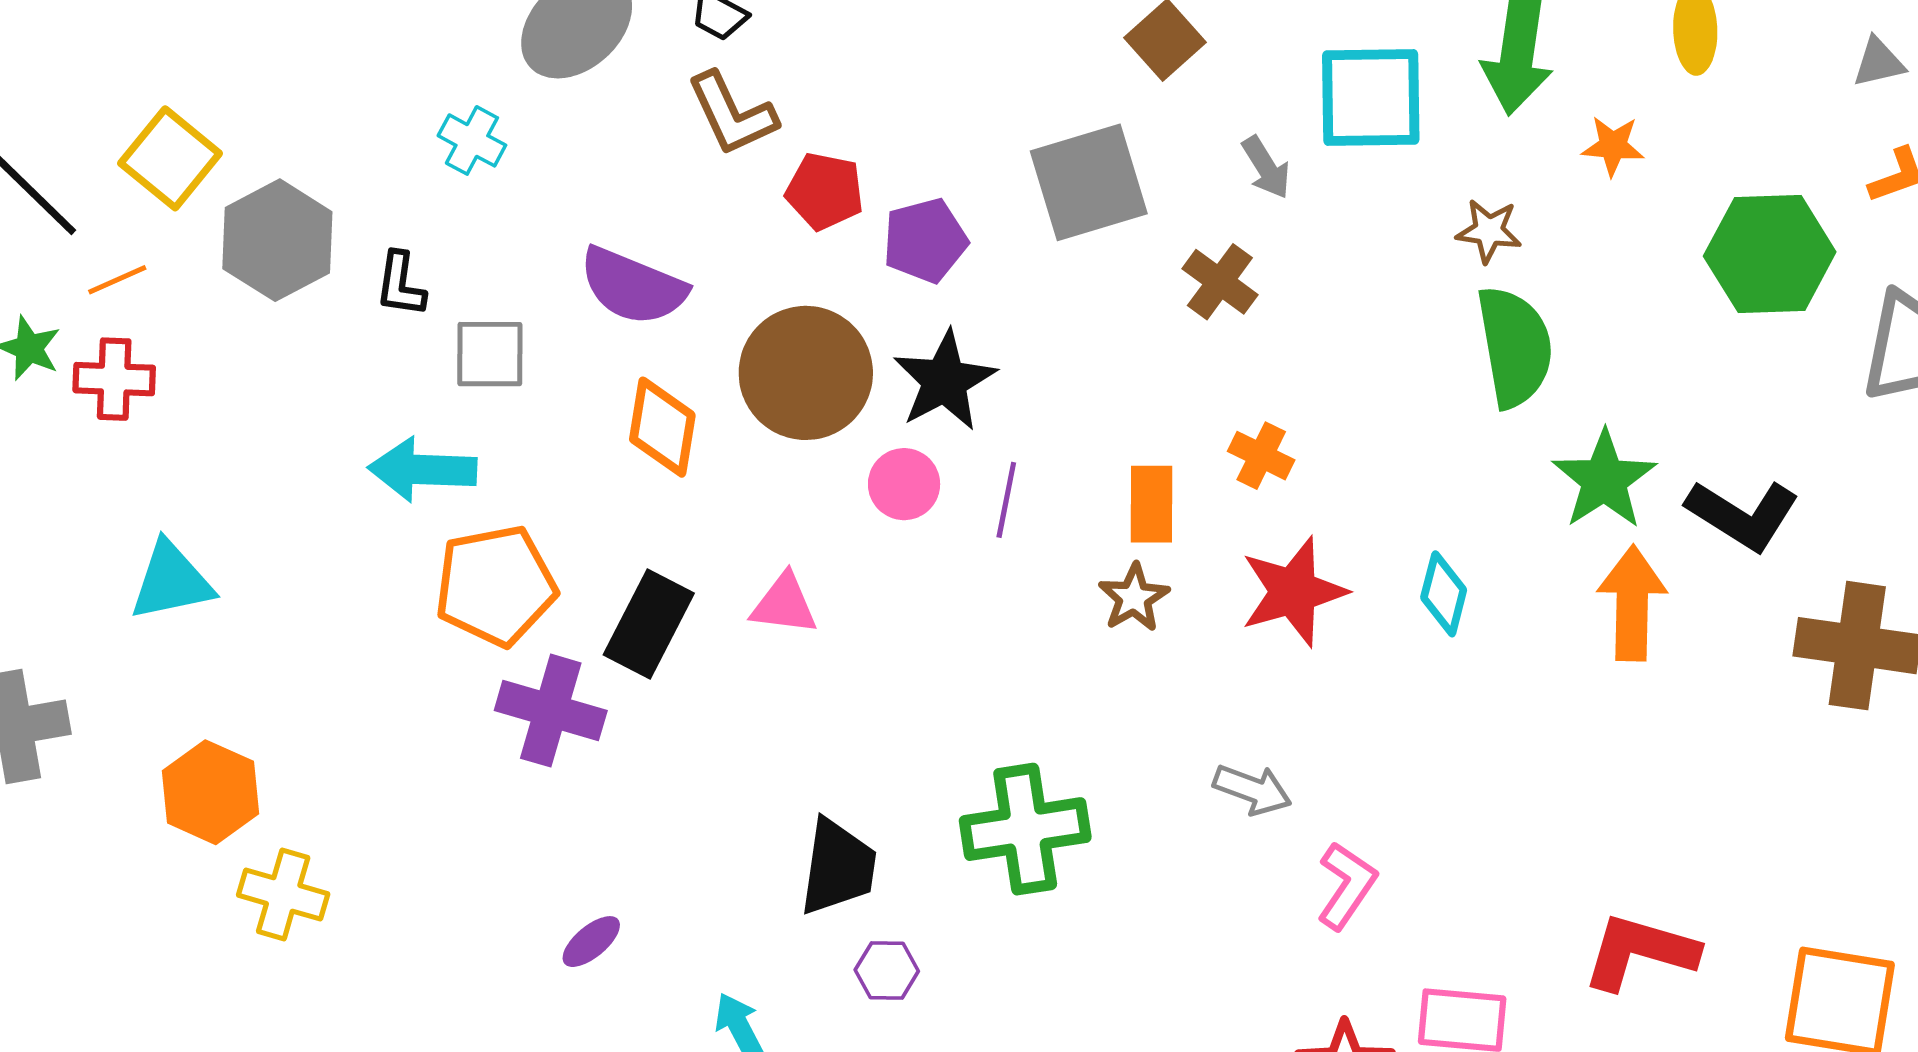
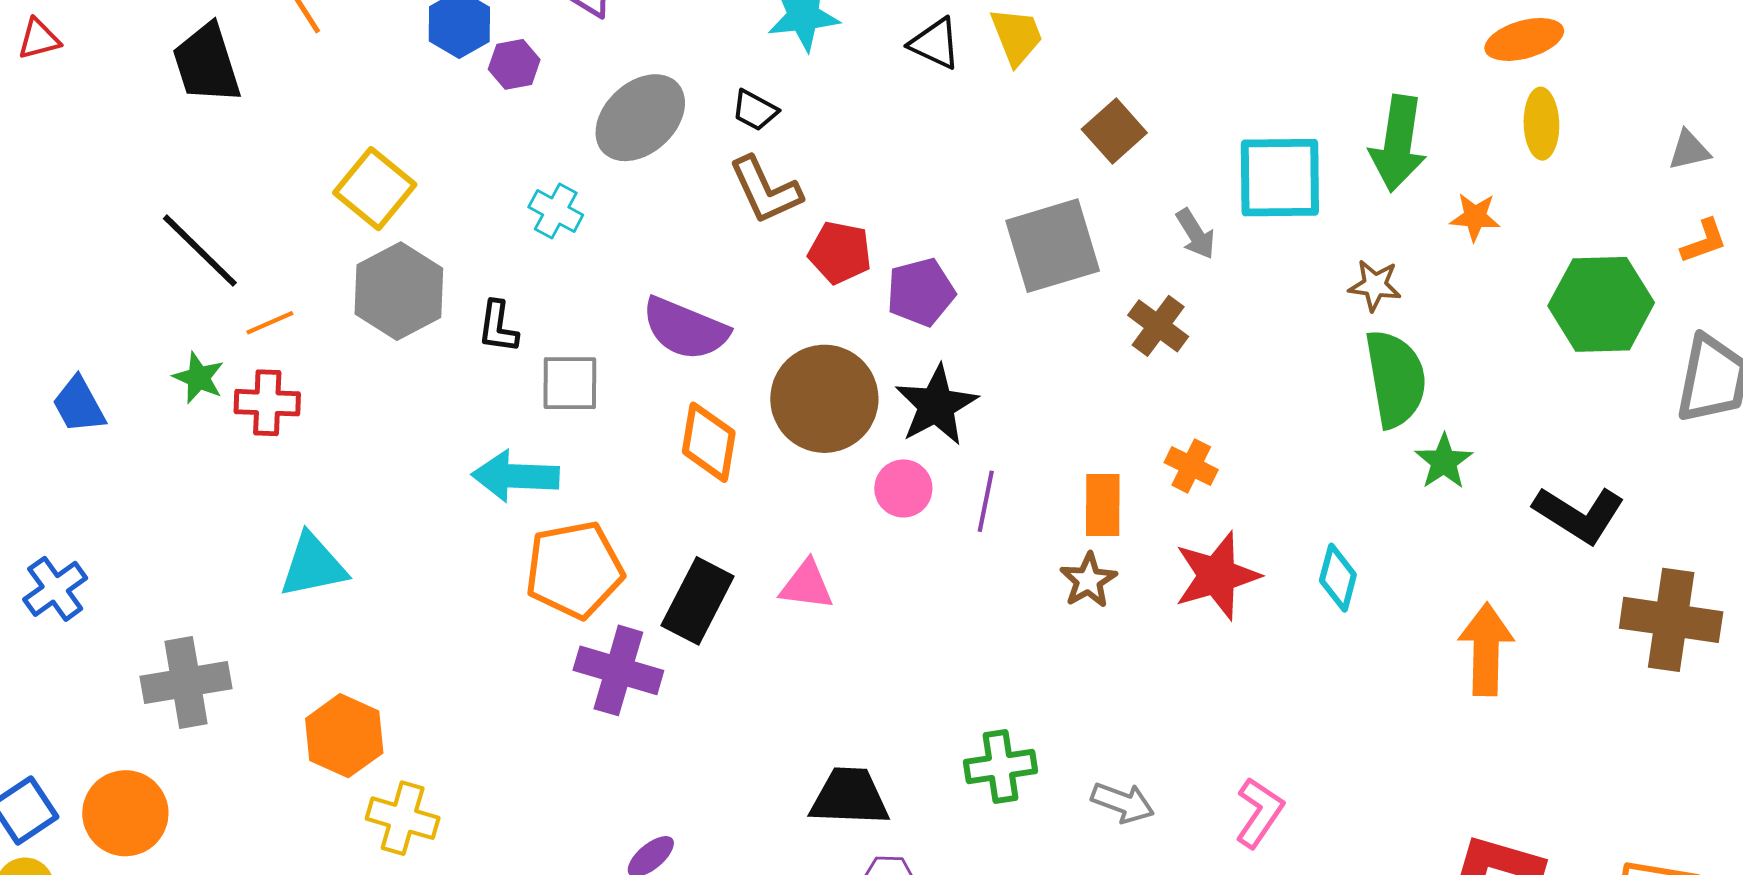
yellow square: (170, 158) -> (375, 189), moved
green star: (1604, 480) -> (1444, 462), moved, size x0.7
orange arrow: (1632, 603) -> (1486, 649), moved
gray arrow: (1252, 790) -> (1123, 803), moved
green cross: (1025, 829) -> (1001, 767), size x0.7
black trapezoid: (838, 867) -> (850, 797), turned -96

